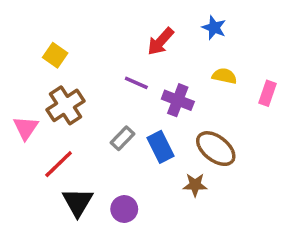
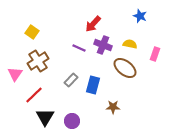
blue star: (214, 28) -> (140, 16), moved
purple cross: (178, 100) -> (103, 45), moved
blue rectangle: (161, 147) -> (93, 85), turned 42
brown ellipse: (216, 149) -> (125, 68), moved

